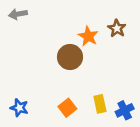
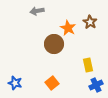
gray arrow: (18, 14) -> (37, 11), moved
yellow rectangle: (100, 104) -> (88, 65), moved

